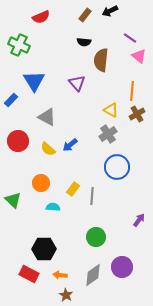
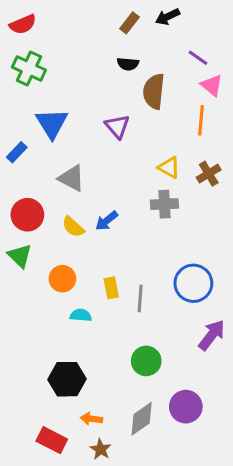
red semicircle: (41, 17) -> (23, 24), moved
orange line: (132, 91) -> (201, 120), moved
gray cross: (108, 134) -> (164, 204), turned 30
blue circle: (117, 167) -> (193, 283), moved
yellow rectangle: (73, 189) -> (111, 288), turned -48
green triangle: (13, 200) -> (20, 256), moved
purple arrow: (139, 220) -> (212, 335), size x1.5
red rectangle: (29, 274) -> (52, 440), moved

